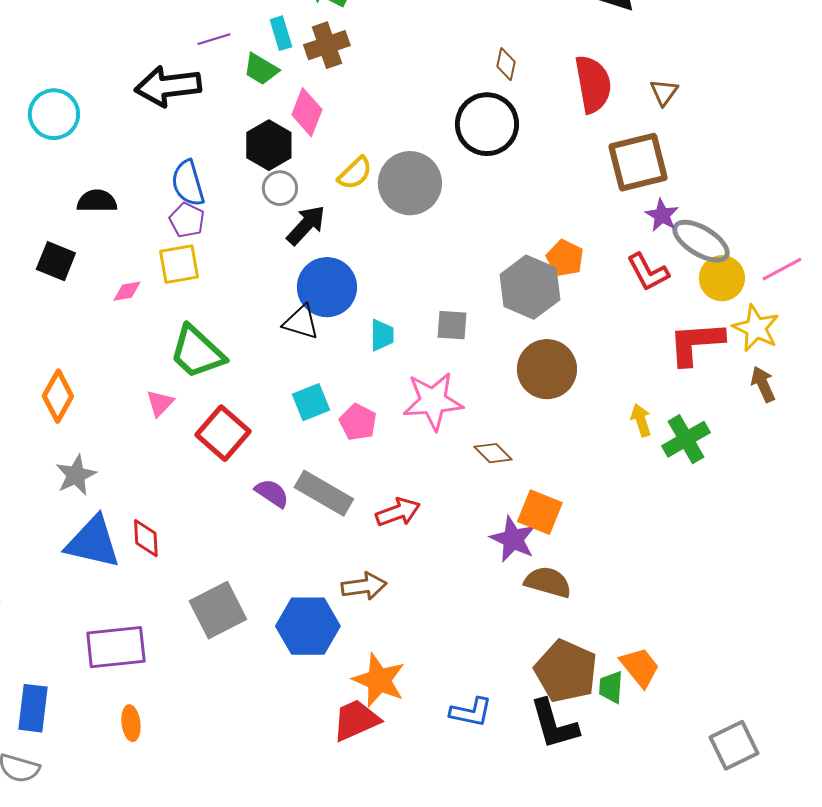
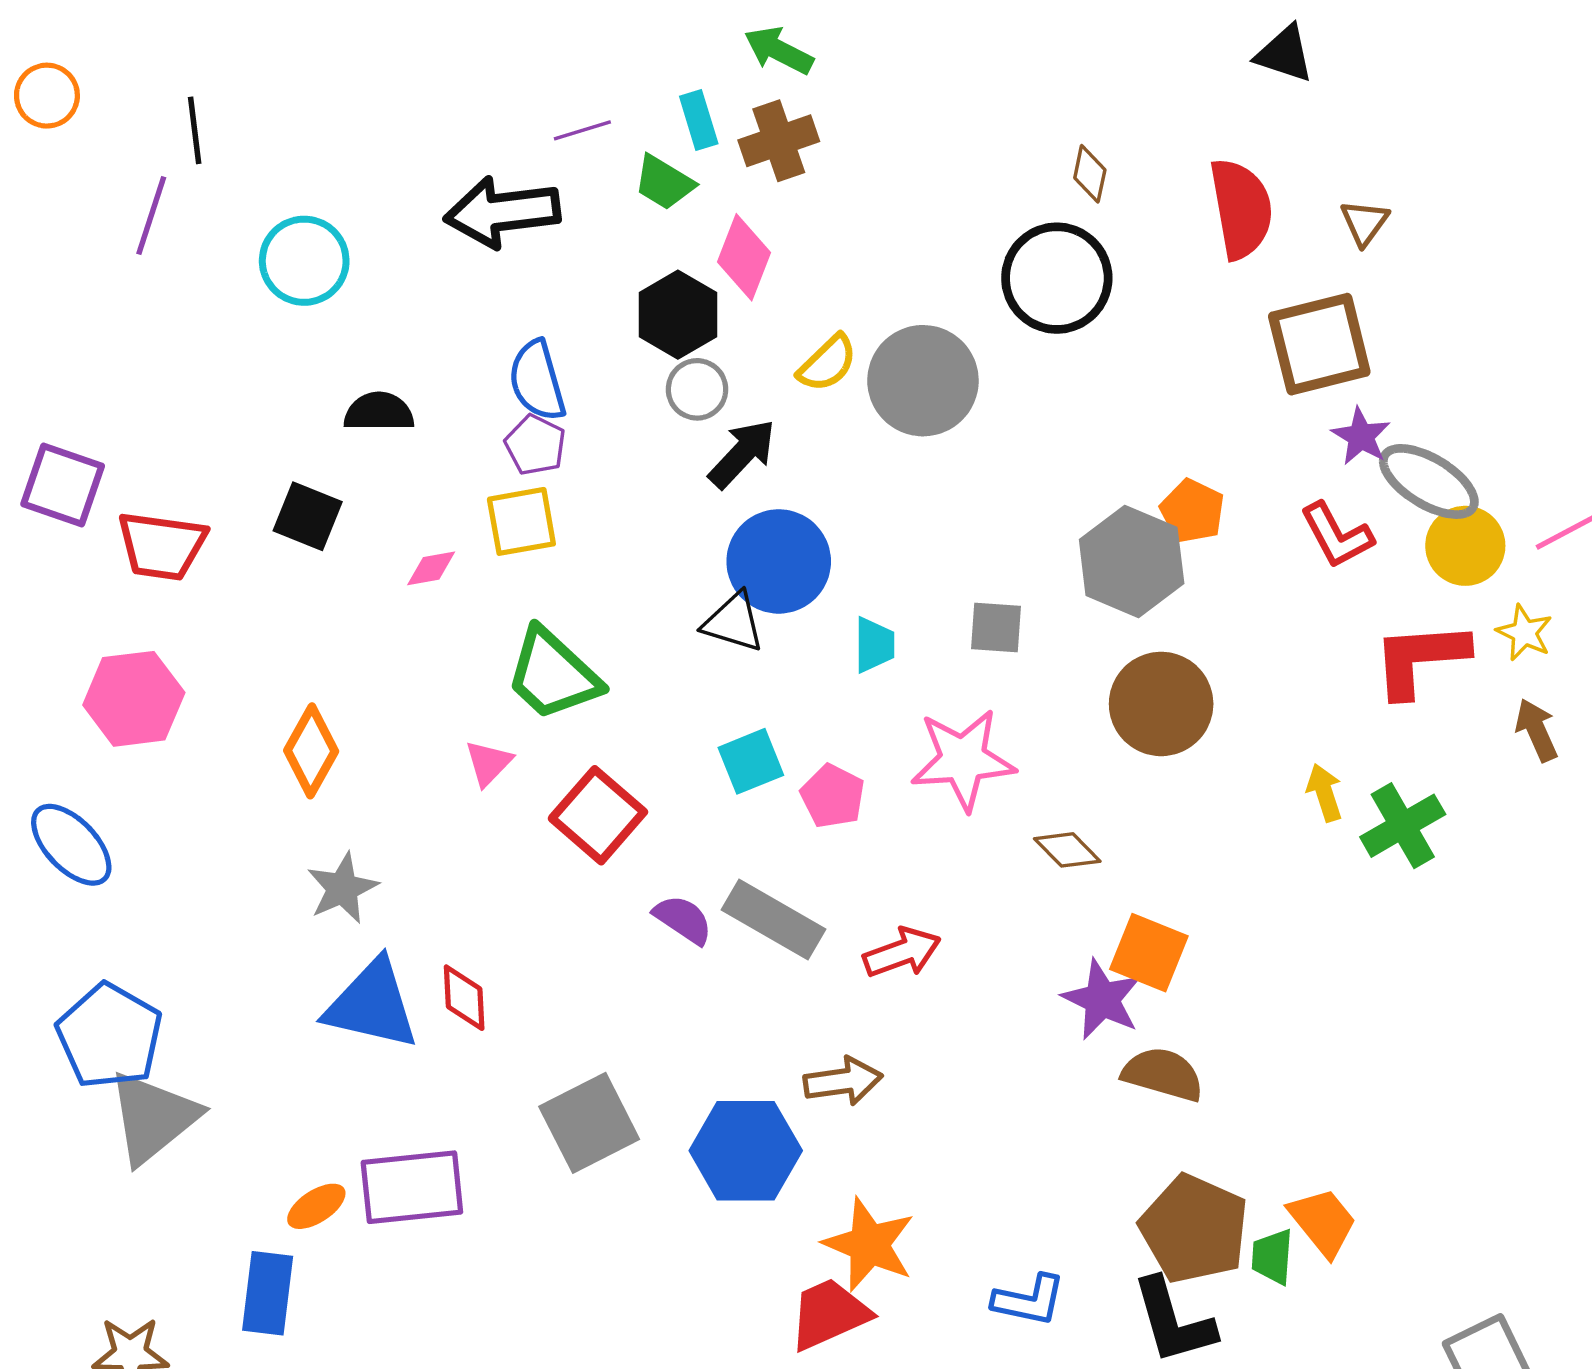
yellow star: (756, 328) -> (1524, 633), size x0.7
orange ellipse: (131, 723) -> (316, 1206), moved, turned 64

